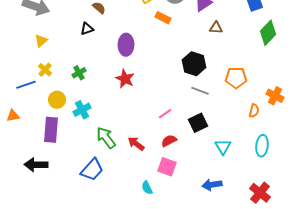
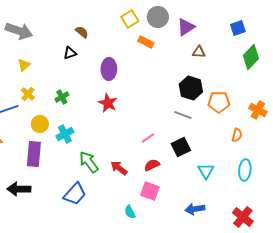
black hexagon: (194, 64) -> (191, 88), moved
orange cross: (275, 96) -> (258, 110), moved

